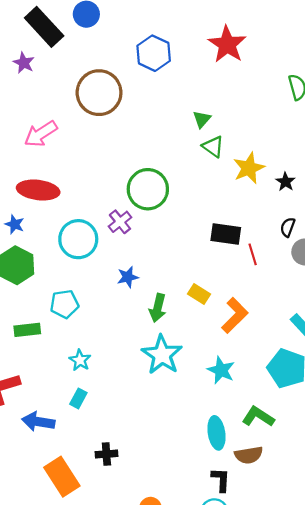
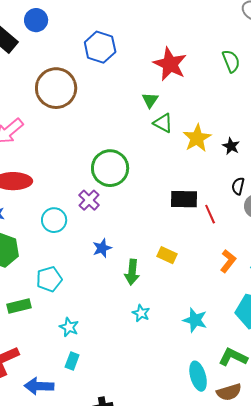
red star: (227, 44) -> (170, 64), moved
cyan circle: (78, 239) -> (54, 220), size x0.7
orange L-shape: (235, 315) -> (228, 261), moved, size x0.7
cyan star: (162, 355) -> (141, 313), size x0.5

